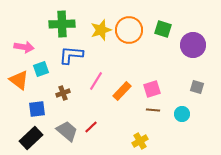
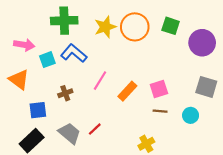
blue L-shape: (71, 55) -> (74, 53), turned 35
cyan square: (41, 69) -> (47, 60), moved
gray square: (197, 87) -> (206, 87), size x1.5

